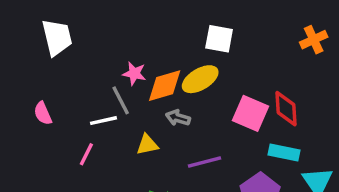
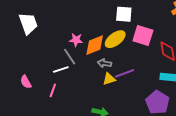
pink semicircle: (43, 113) -> (26, 82), moved
pink square: (251, 113) -> (143, 35), moved
yellow triangle: (147, 145) -> (109, 79), moved
purple line: (204, 162) -> (124, 73), moved

